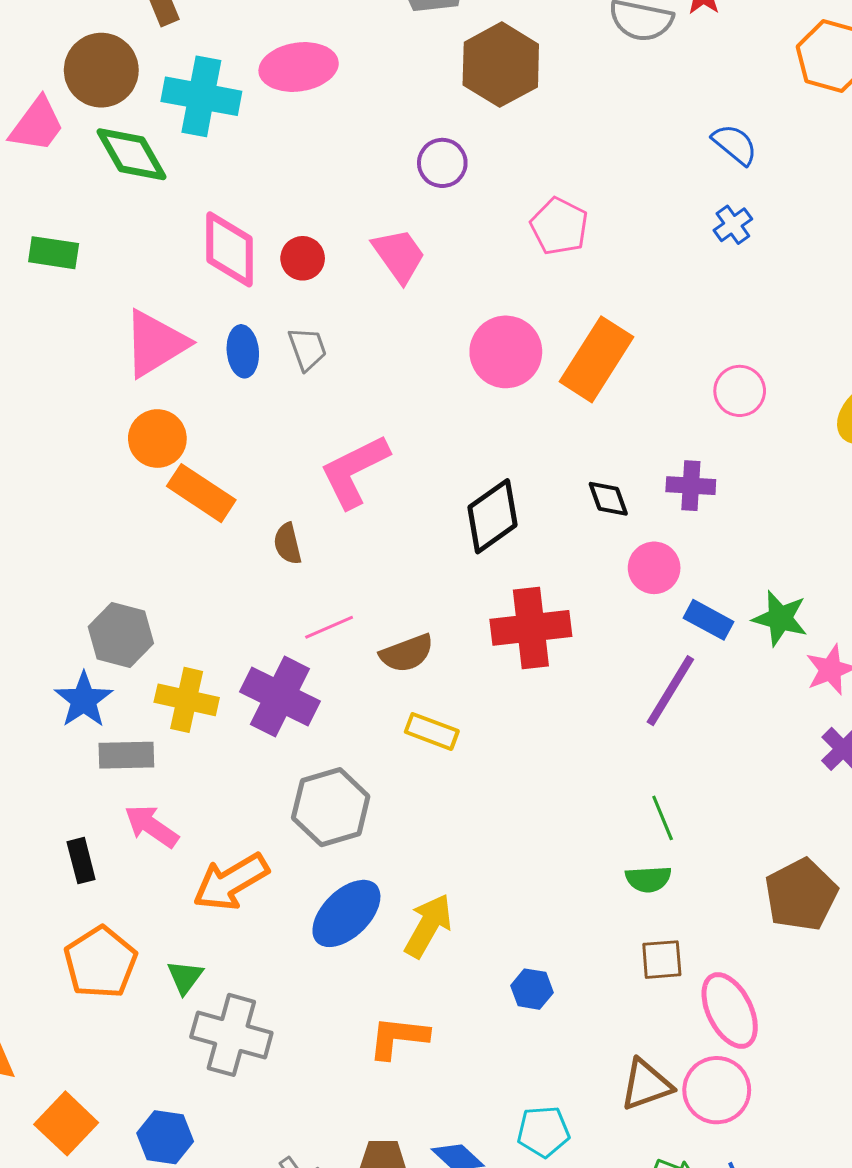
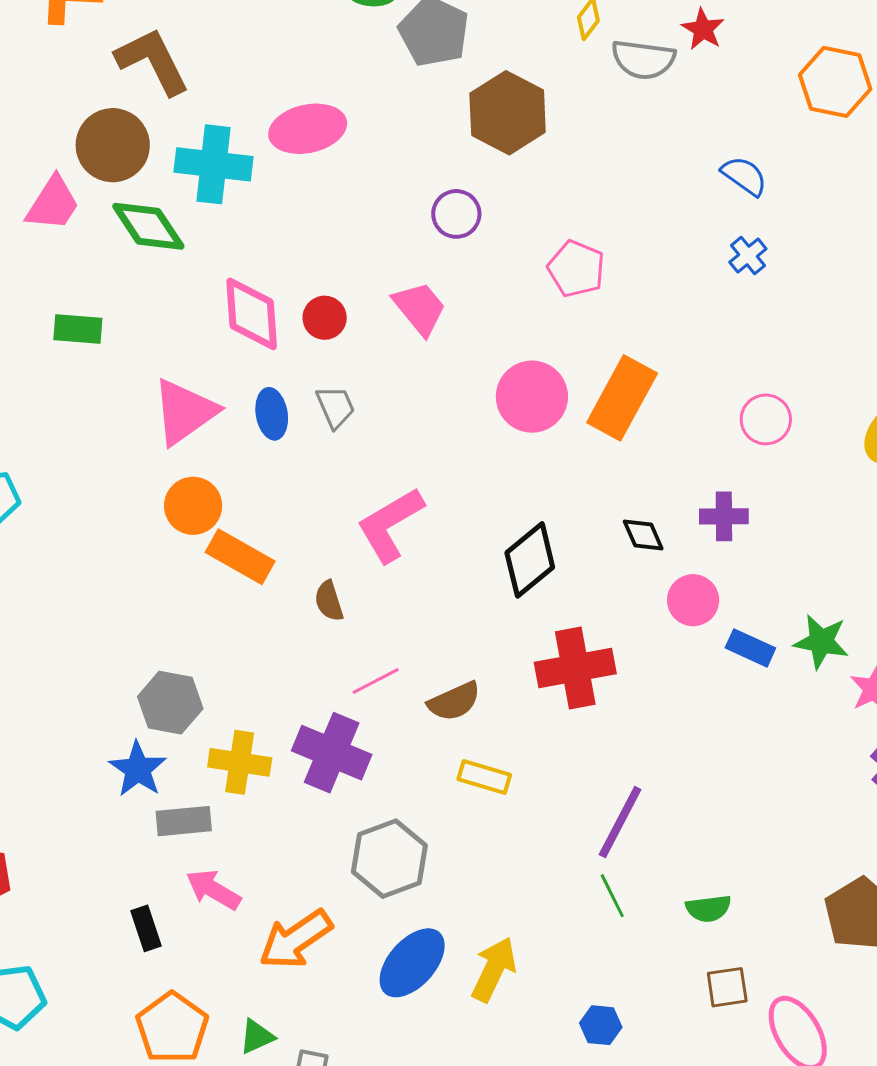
purple line: (670, 691) -> (620, 822), moved
green line: (663, 818) -> (612, 896), moved
green triangle: (185, 977) -> (257, 1037), turned 33

